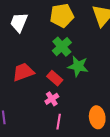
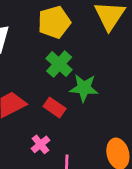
pink cross: (52, 99) -> (40, 144), moved

